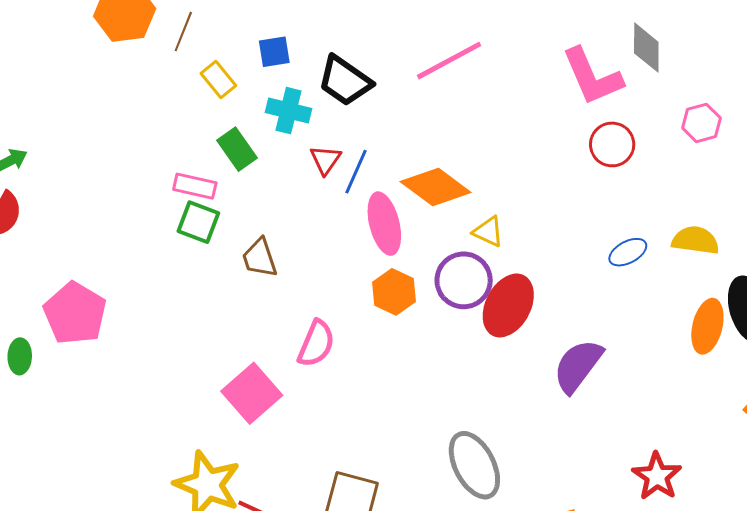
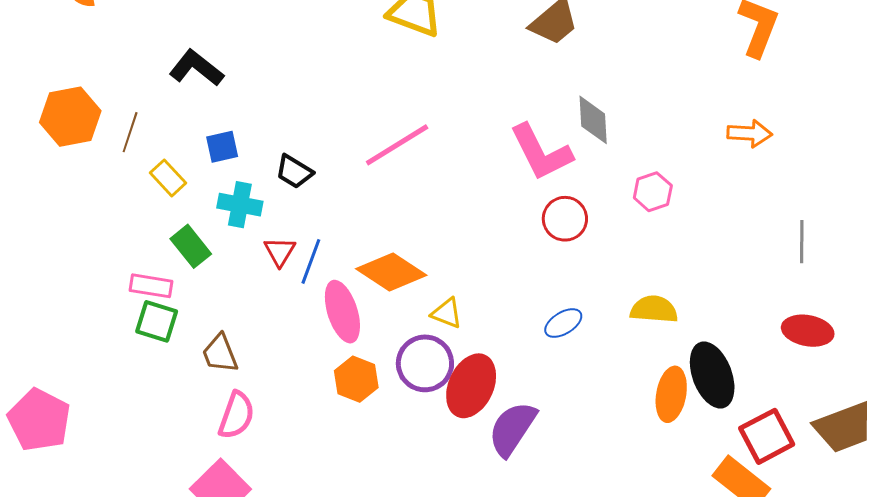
black trapezoid: (345, 81) -> (294, 172), size x0.7
blue ellipse: (628, 252) -> (563, 323), moved
pink semicircle: (316, 344) -> (236, 415), moved
purple semicircle: (578, 366) -> (512, 429), moved

